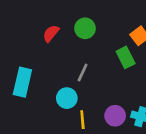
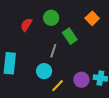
green rectangle: (126, 57) -> (70, 36), moved
yellow line: (82, 120) -> (58, 86), turned 56

